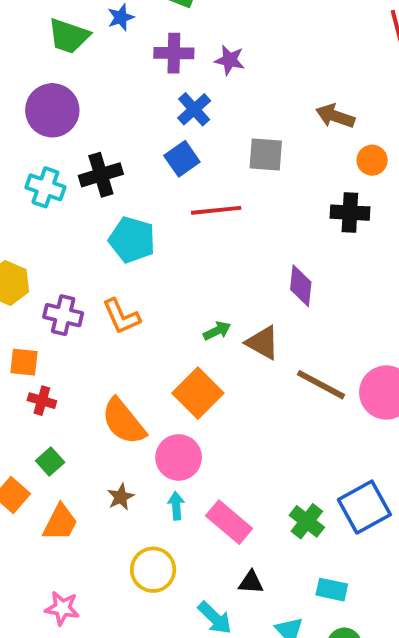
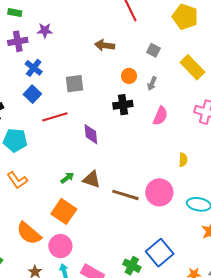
purple star: (230, 60) -> (45, 30), moved
brown arrow: (335, 116) -> (105, 45), moved
purple diamond: (301, 286) -> (91, 134), moved

